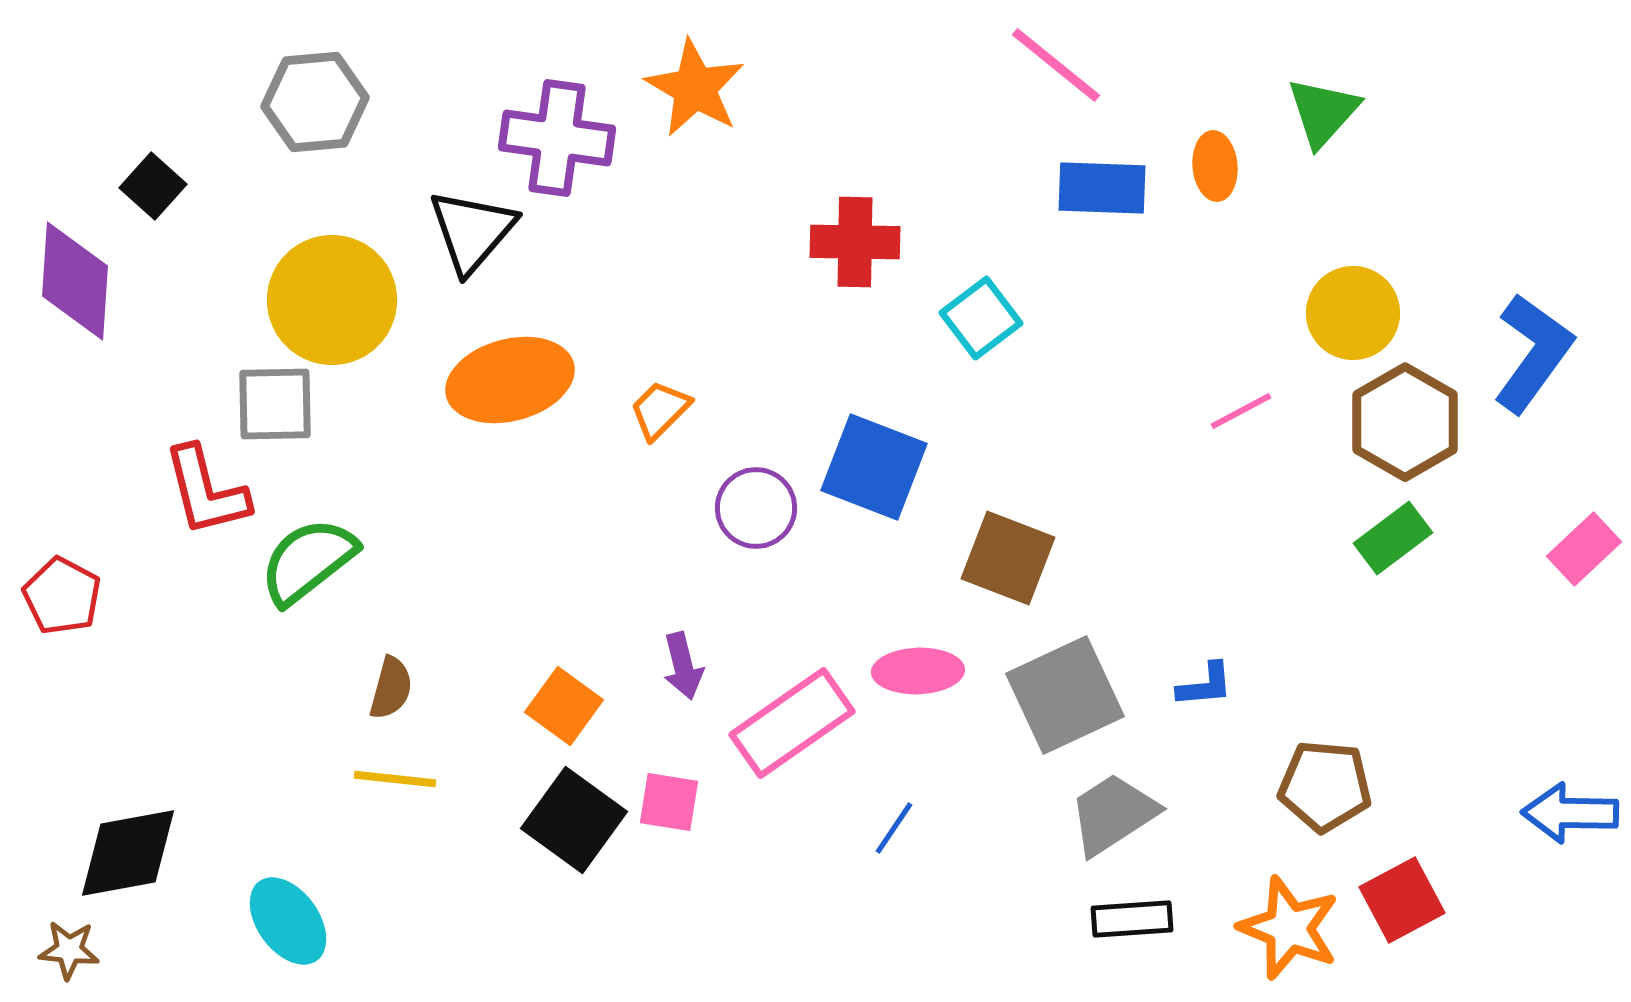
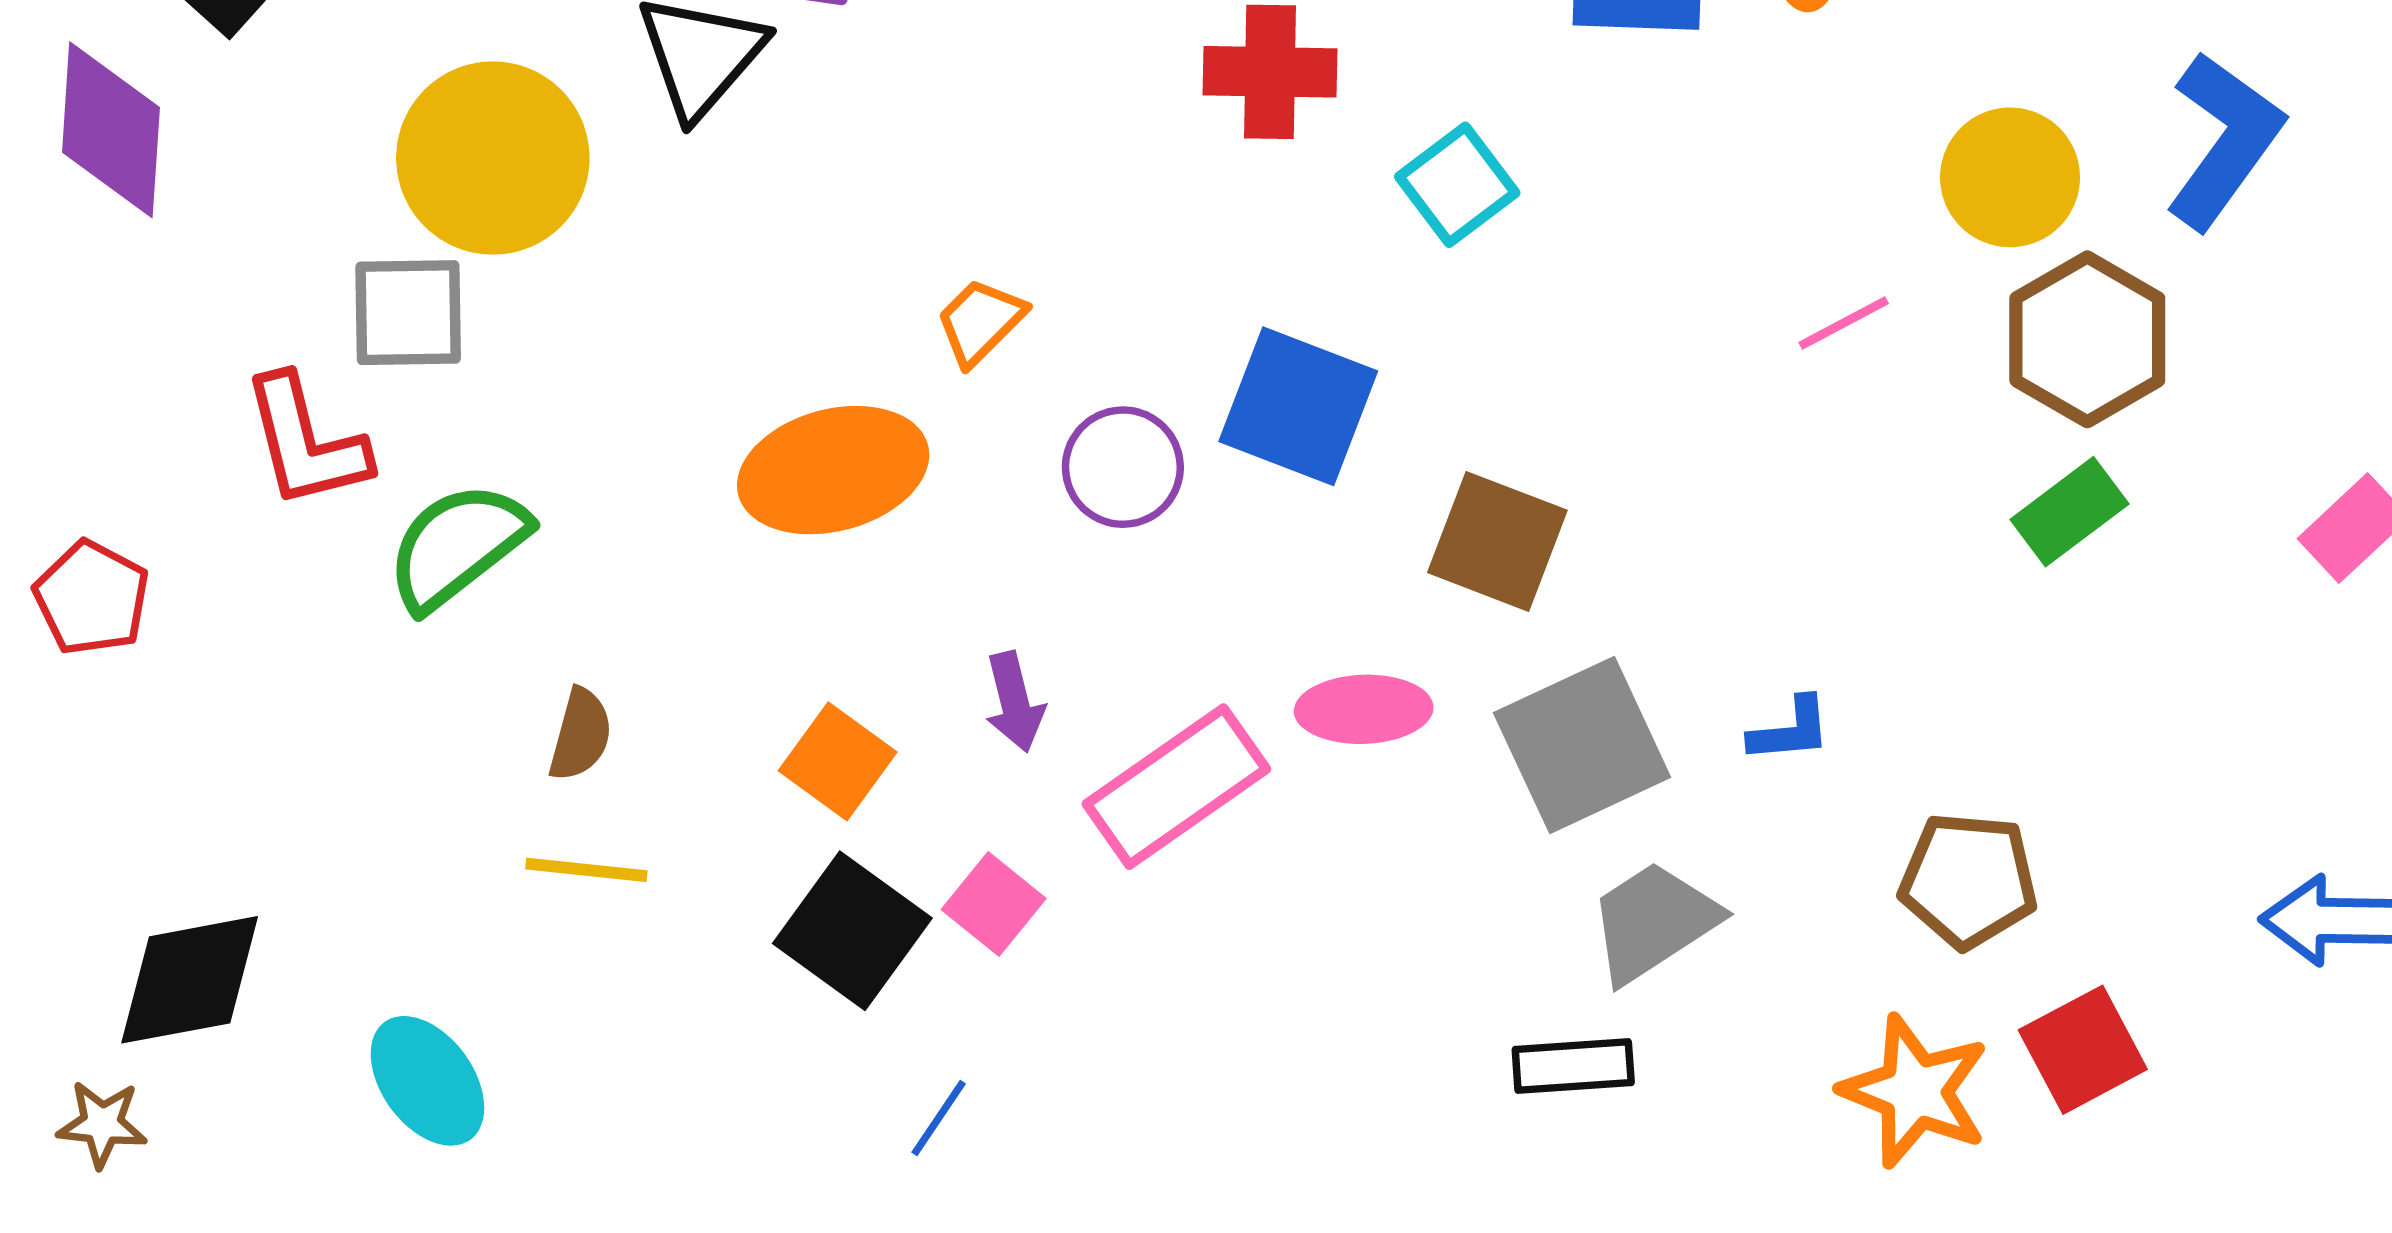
blue L-shape: (1533, 353) -> (2224, 140), moved
orange ellipse: (510, 380) -> (833, 470), moved
pink square: (669, 802) -> (994, 904), turned 30
blue line: (894, 828) -> (939, 1118), moved
black rectangle: (1132, 919) -> (1573, 1066), moved

